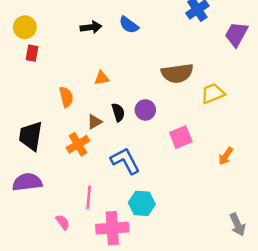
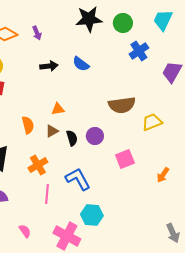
brown triangle: (95, 122) -> (52, 131), moved
pink line: (89, 197) -> (47, 194), moved
pink cross: (112, 228) -> (67, 236), turned 32

